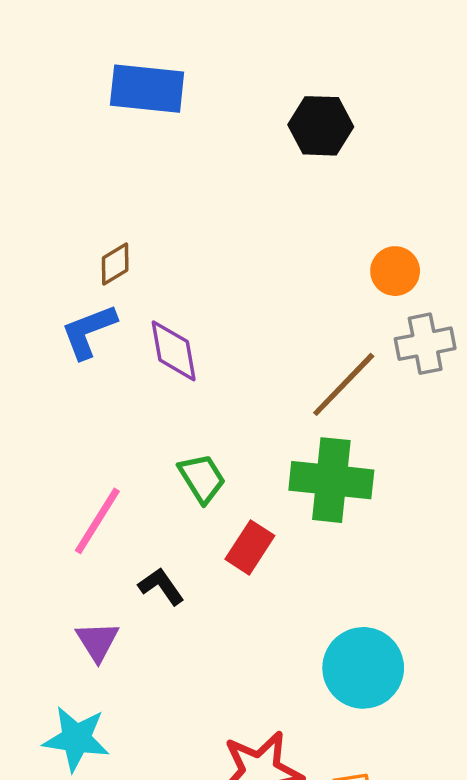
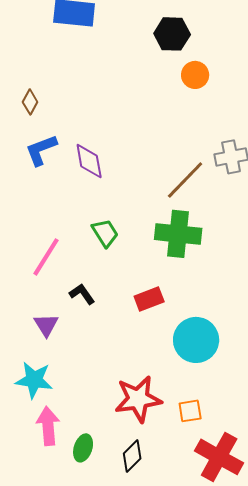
brown diamond: (115, 264) -> (30, 102), moved, turned -30
orange circle: (395, 271) -> (195, 75), moved
red rectangle: (250, 547) -> (149, 299), moved, turned 36

